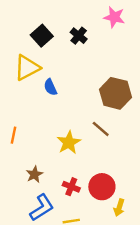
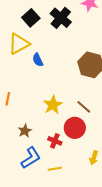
black cross: (79, 36) -> (61, 18), size x1.5
brown line: (101, 129) -> (84, 107), moved
red circle: (102, 187) -> (75, 128), moved

